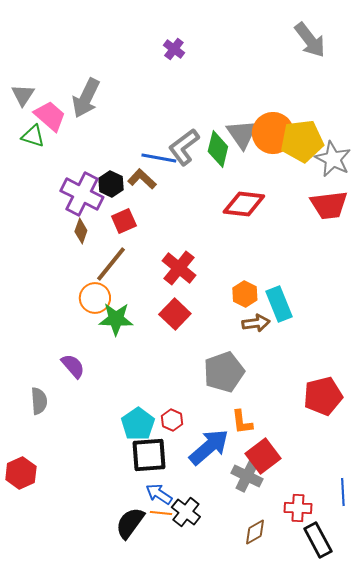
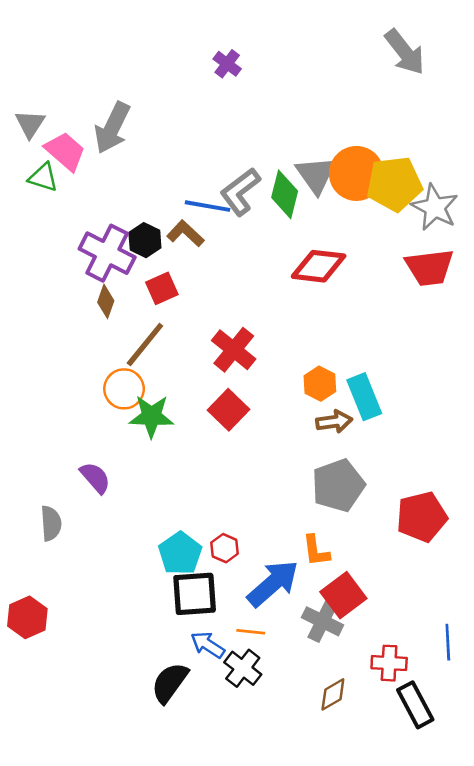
gray pentagon: (224, 372) -> (338, 485), moved
orange line: (161, 513) -> (251, 632), moved

